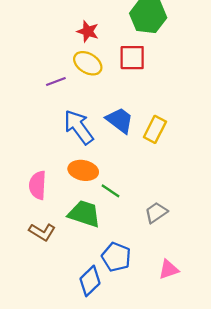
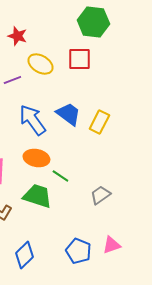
red star: (88, 31) -> (17, 36), moved
blue pentagon: (116, 257) -> (78, 251), moved
blue diamond: (90, 281) -> (24, 255), moved

